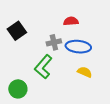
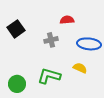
blue ellipse: (78, 47) -> (89, 44), moved
green L-shape: (43, 67) -> (49, 76), moved, turned 65

